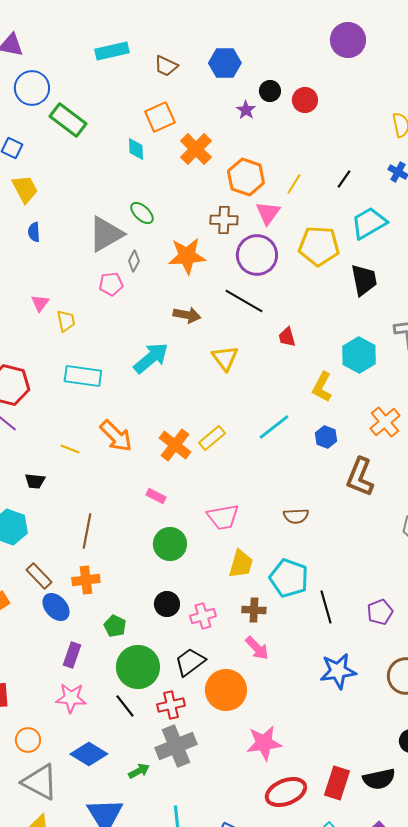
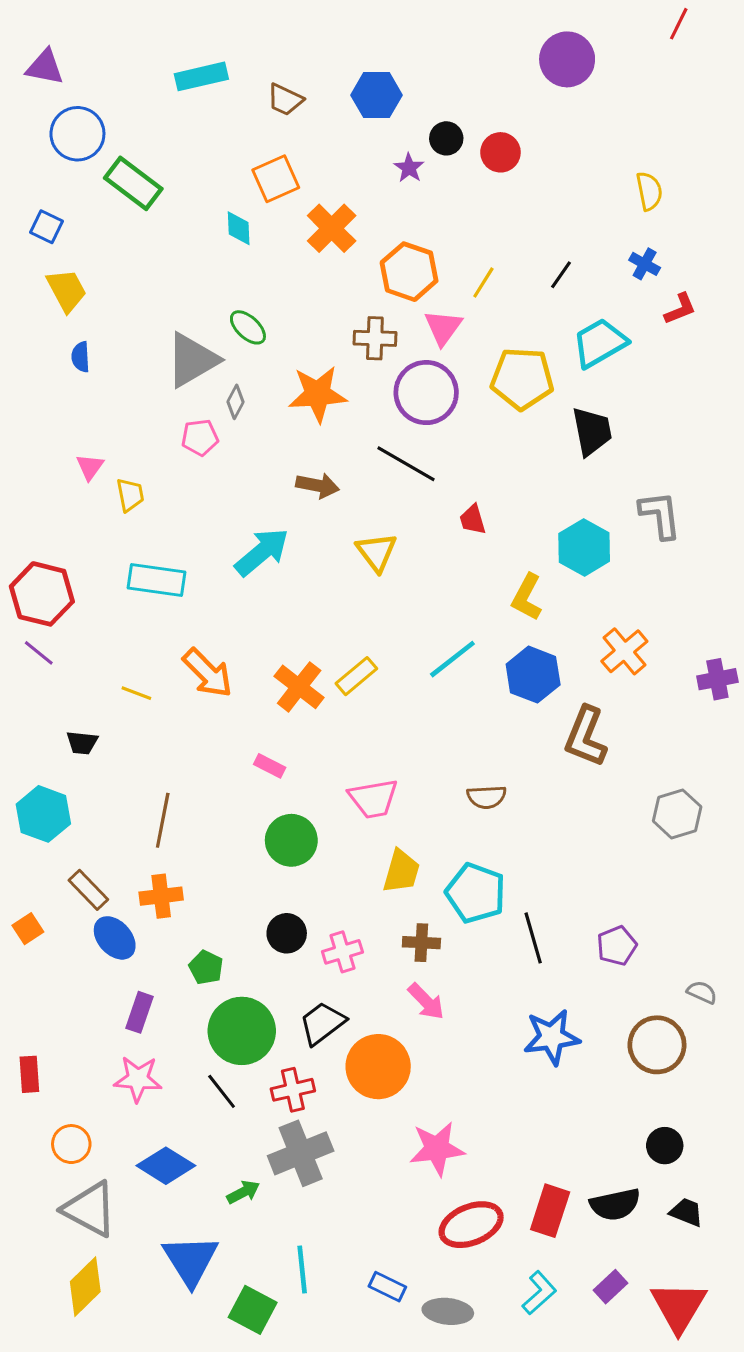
blue hexagon: (326, 437) -> (533, 675), size x1.6

